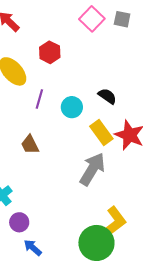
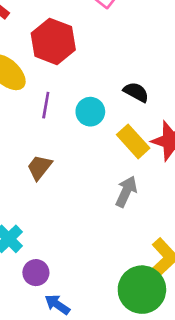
red hexagon: (50, 52) -> (53, 41), size x1.5
brown trapezoid: (30, 145) -> (39, 167), turned 70
gray arrow: (92, 169) -> (126, 192), size x0.7

